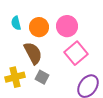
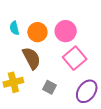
gray square: (42, 77) -> (50, 87), moved

